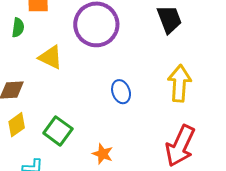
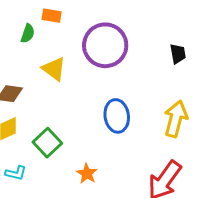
black trapezoid: (169, 19) -> (178, 54), size x0.7
blue ellipse: (121, 92) -> (117, 116), size x1.4

